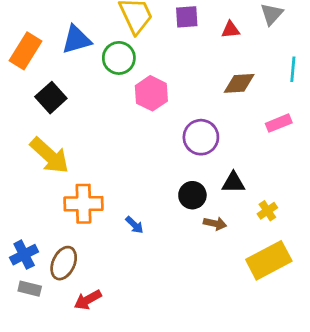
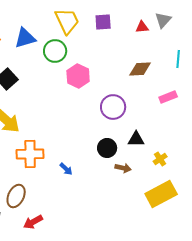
red triangle: (231, 30) -> (142, 27), moved

